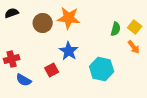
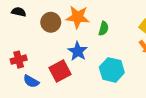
black semicircle: (12, 13) -> (19, 12), turned 32
green semicircle: (116, 29) -> (104, 28), moved
red square: (52, 70) -> (60, 71), size x1.5

